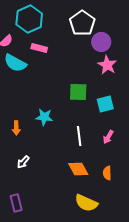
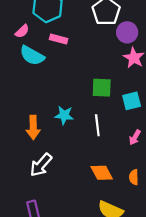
orange arrow: (16, 128) -> (33, 127), size x1.5
white line: (79, 136) -> (97, 125), moved
white arrow: (23, 162) -> (41, 165), size x1.6

